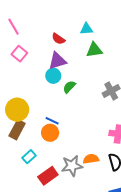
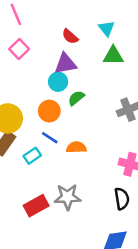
cyan triangle: (86, 29) -> (107, 28), turned 48
orange circle: (50, 133) -> (49, 111), moved
cyan rectangle: (29, 157) -> (32, 156), moved
orange semicircle: (91, 159) -> (76, 147), moved

